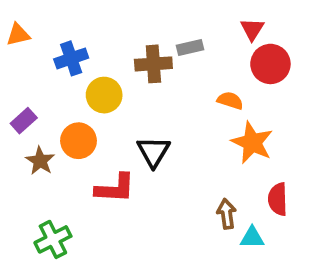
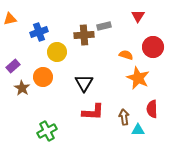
red circle: (270, 64) -> (153, 47), moved
red L-shape: (115, 188) -> (93, 112), moved
green cross: (53, 239) -> (47, 131), moved

